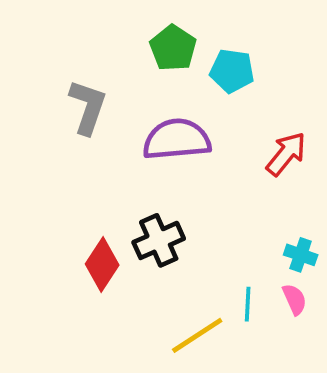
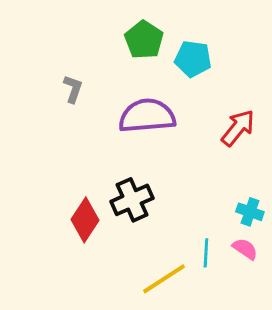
gray L-shape: (88, 107) -> (73, 89), size x0.6
pink semicircle: (295, 299) -> (245, 249), turned -32

